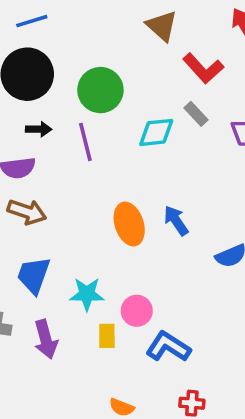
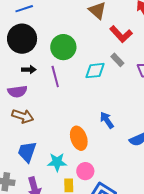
orange ellipse: (129, 224) -> (79, 138), moved

